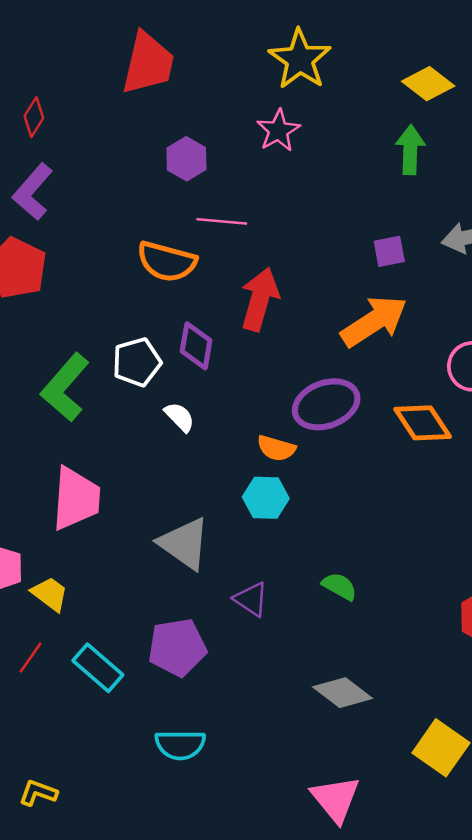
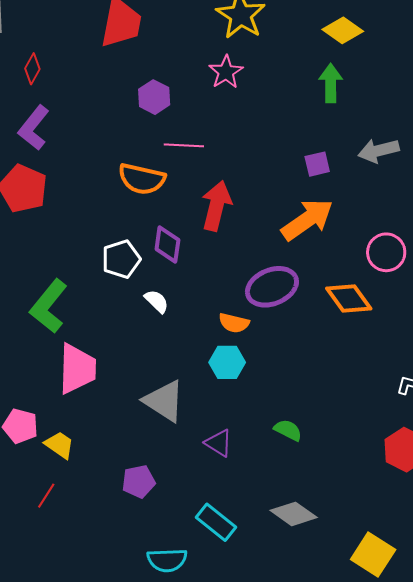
green L-shape: (65, 387) -> (49, 306), moved
purple pentagon: (177, 647) -> (139, 482), moved, size x0.7
cyan rectangle: (98, 668) -> (216, 522), moved

